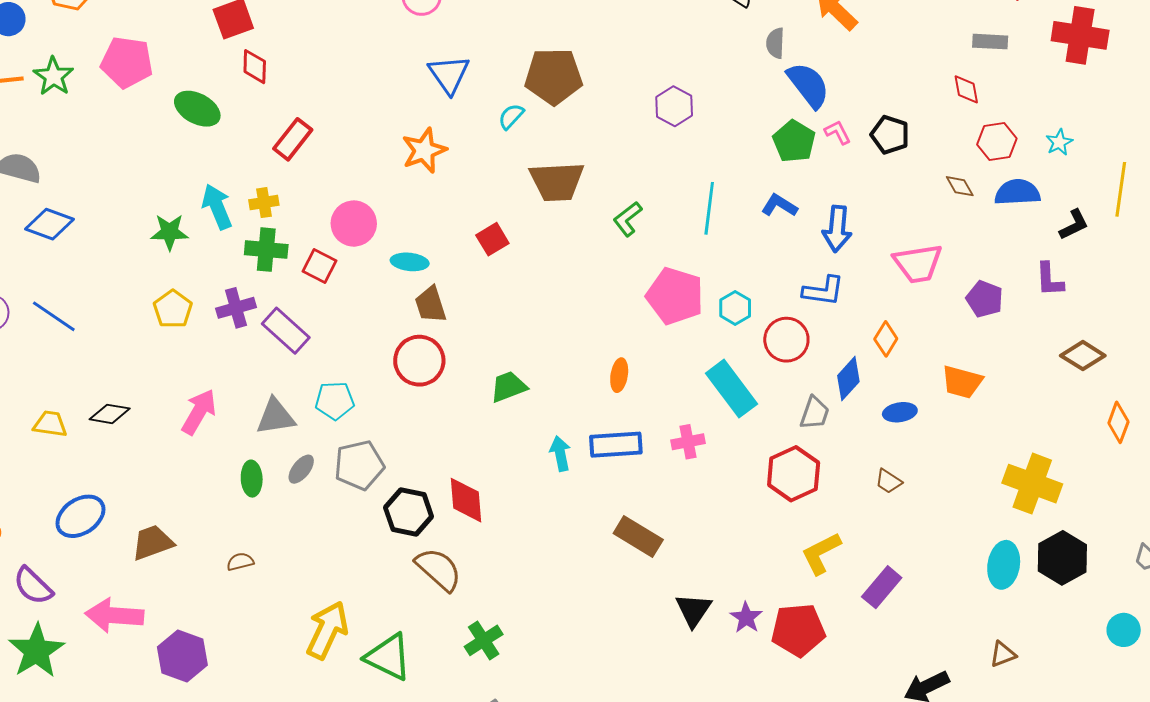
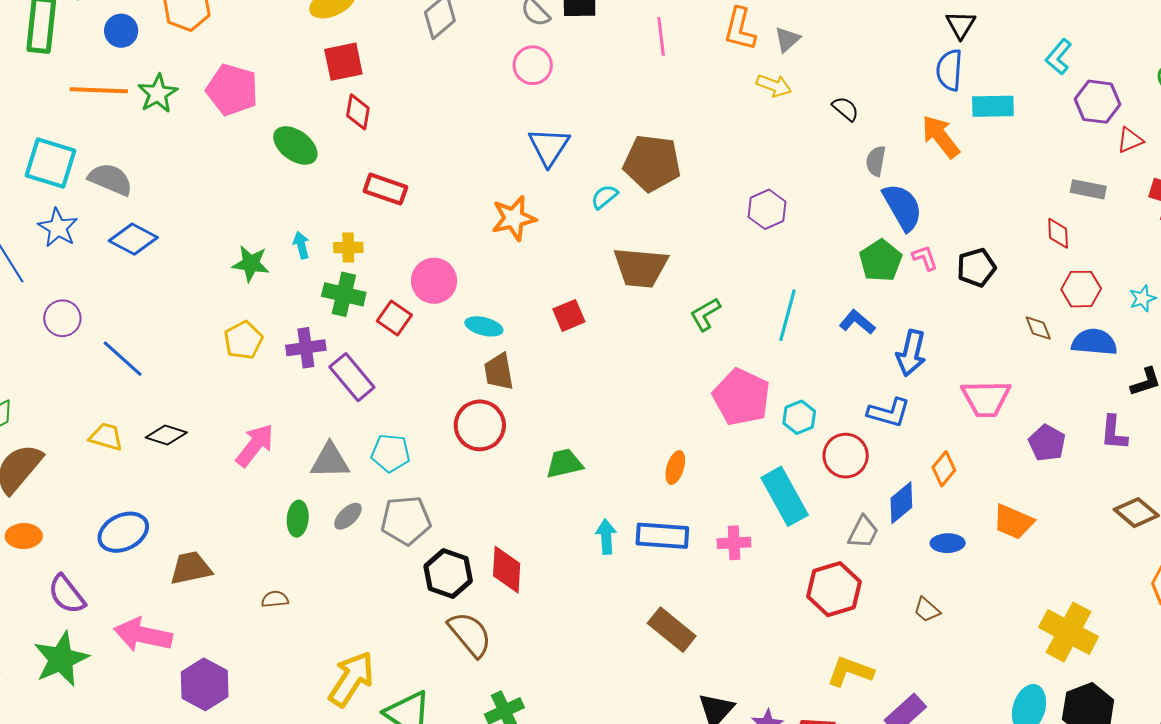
black pentagon: (890, 135) -> (976, 267), turned 30
red rectangle: (293, 139) -> (385, 189), turned 63
cyan arrow: (217, 207) -> (301, 245), size x0.6
blue line: (54, 316) -> (123, 359), moved
yellow L-shape: (821, 553) -> (850, 671), turned 39

